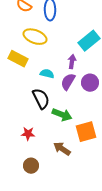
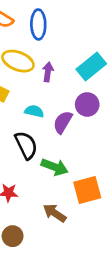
purple arrow: (72, 62) -> (48, 72), moved
purple circle: (90, 83) -> (87, 104), moved

